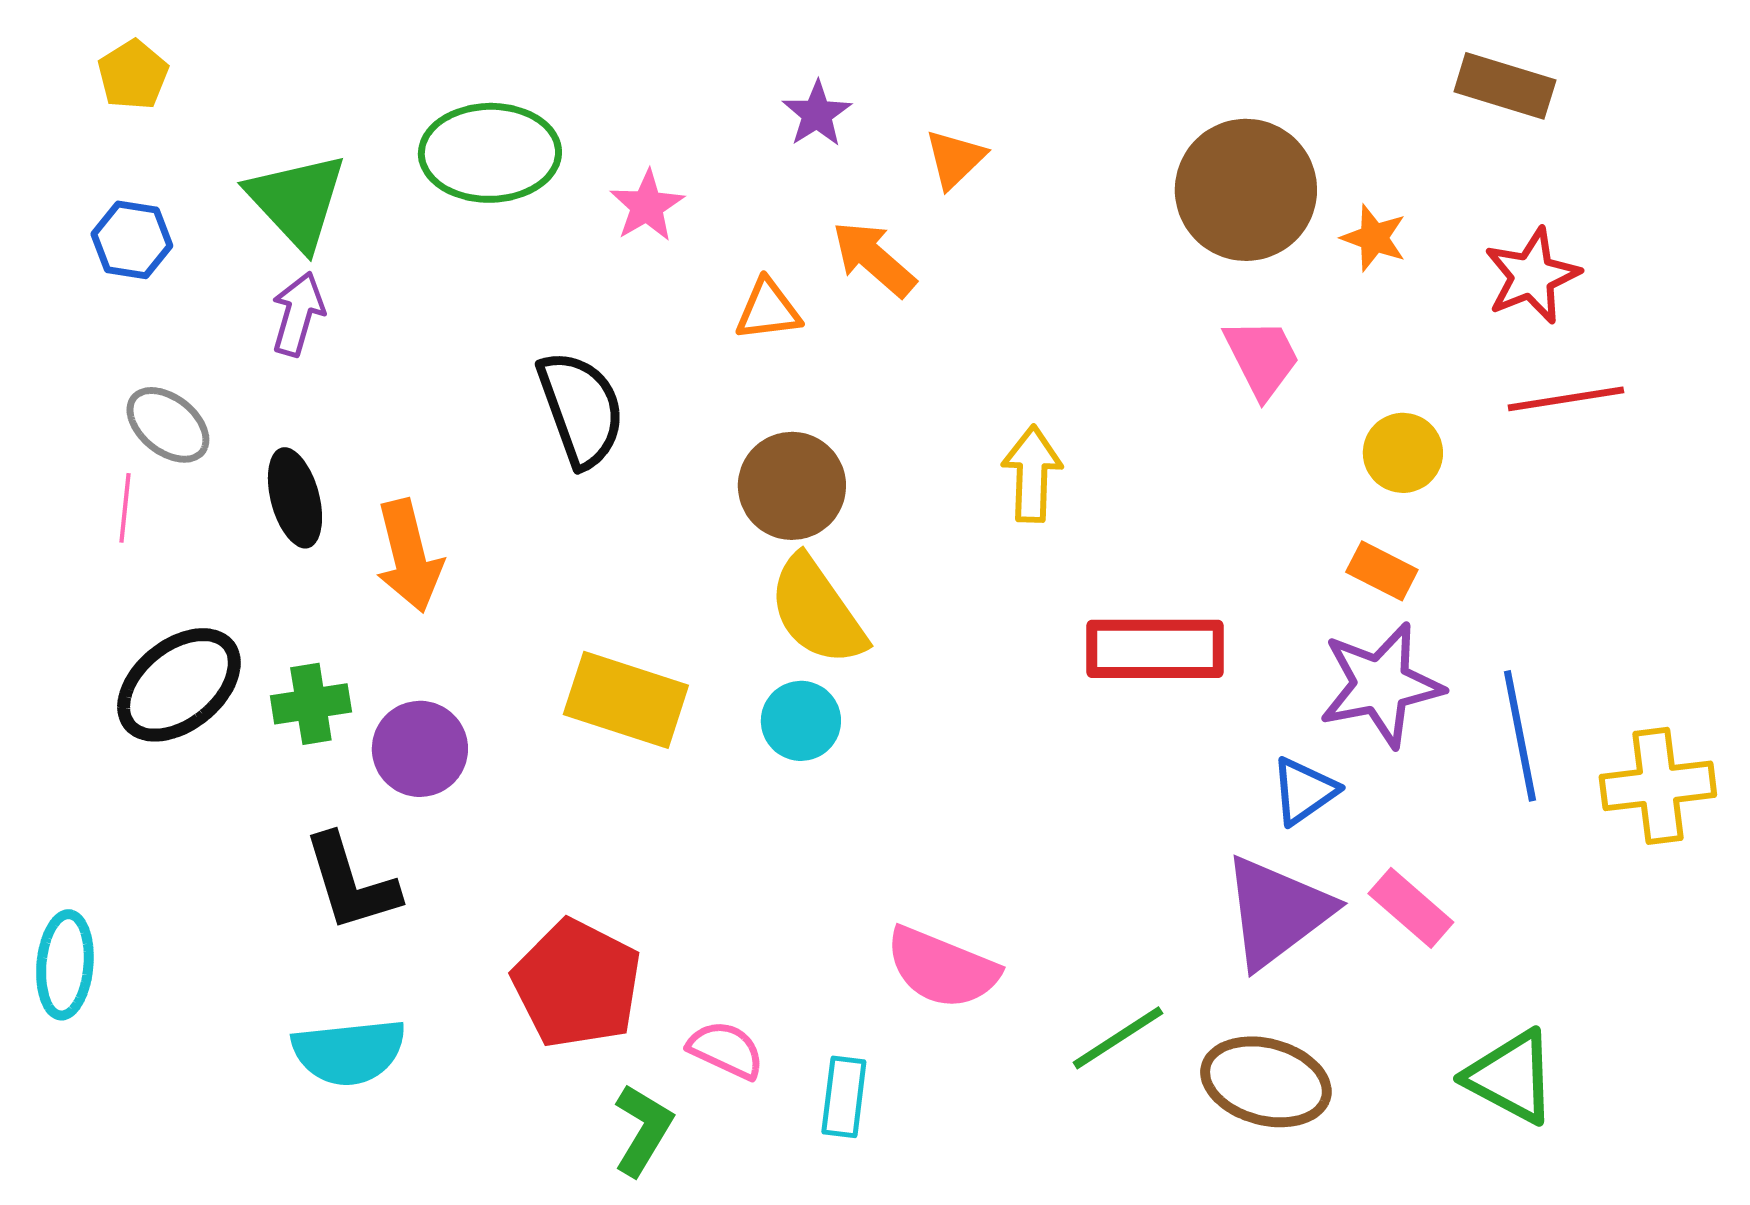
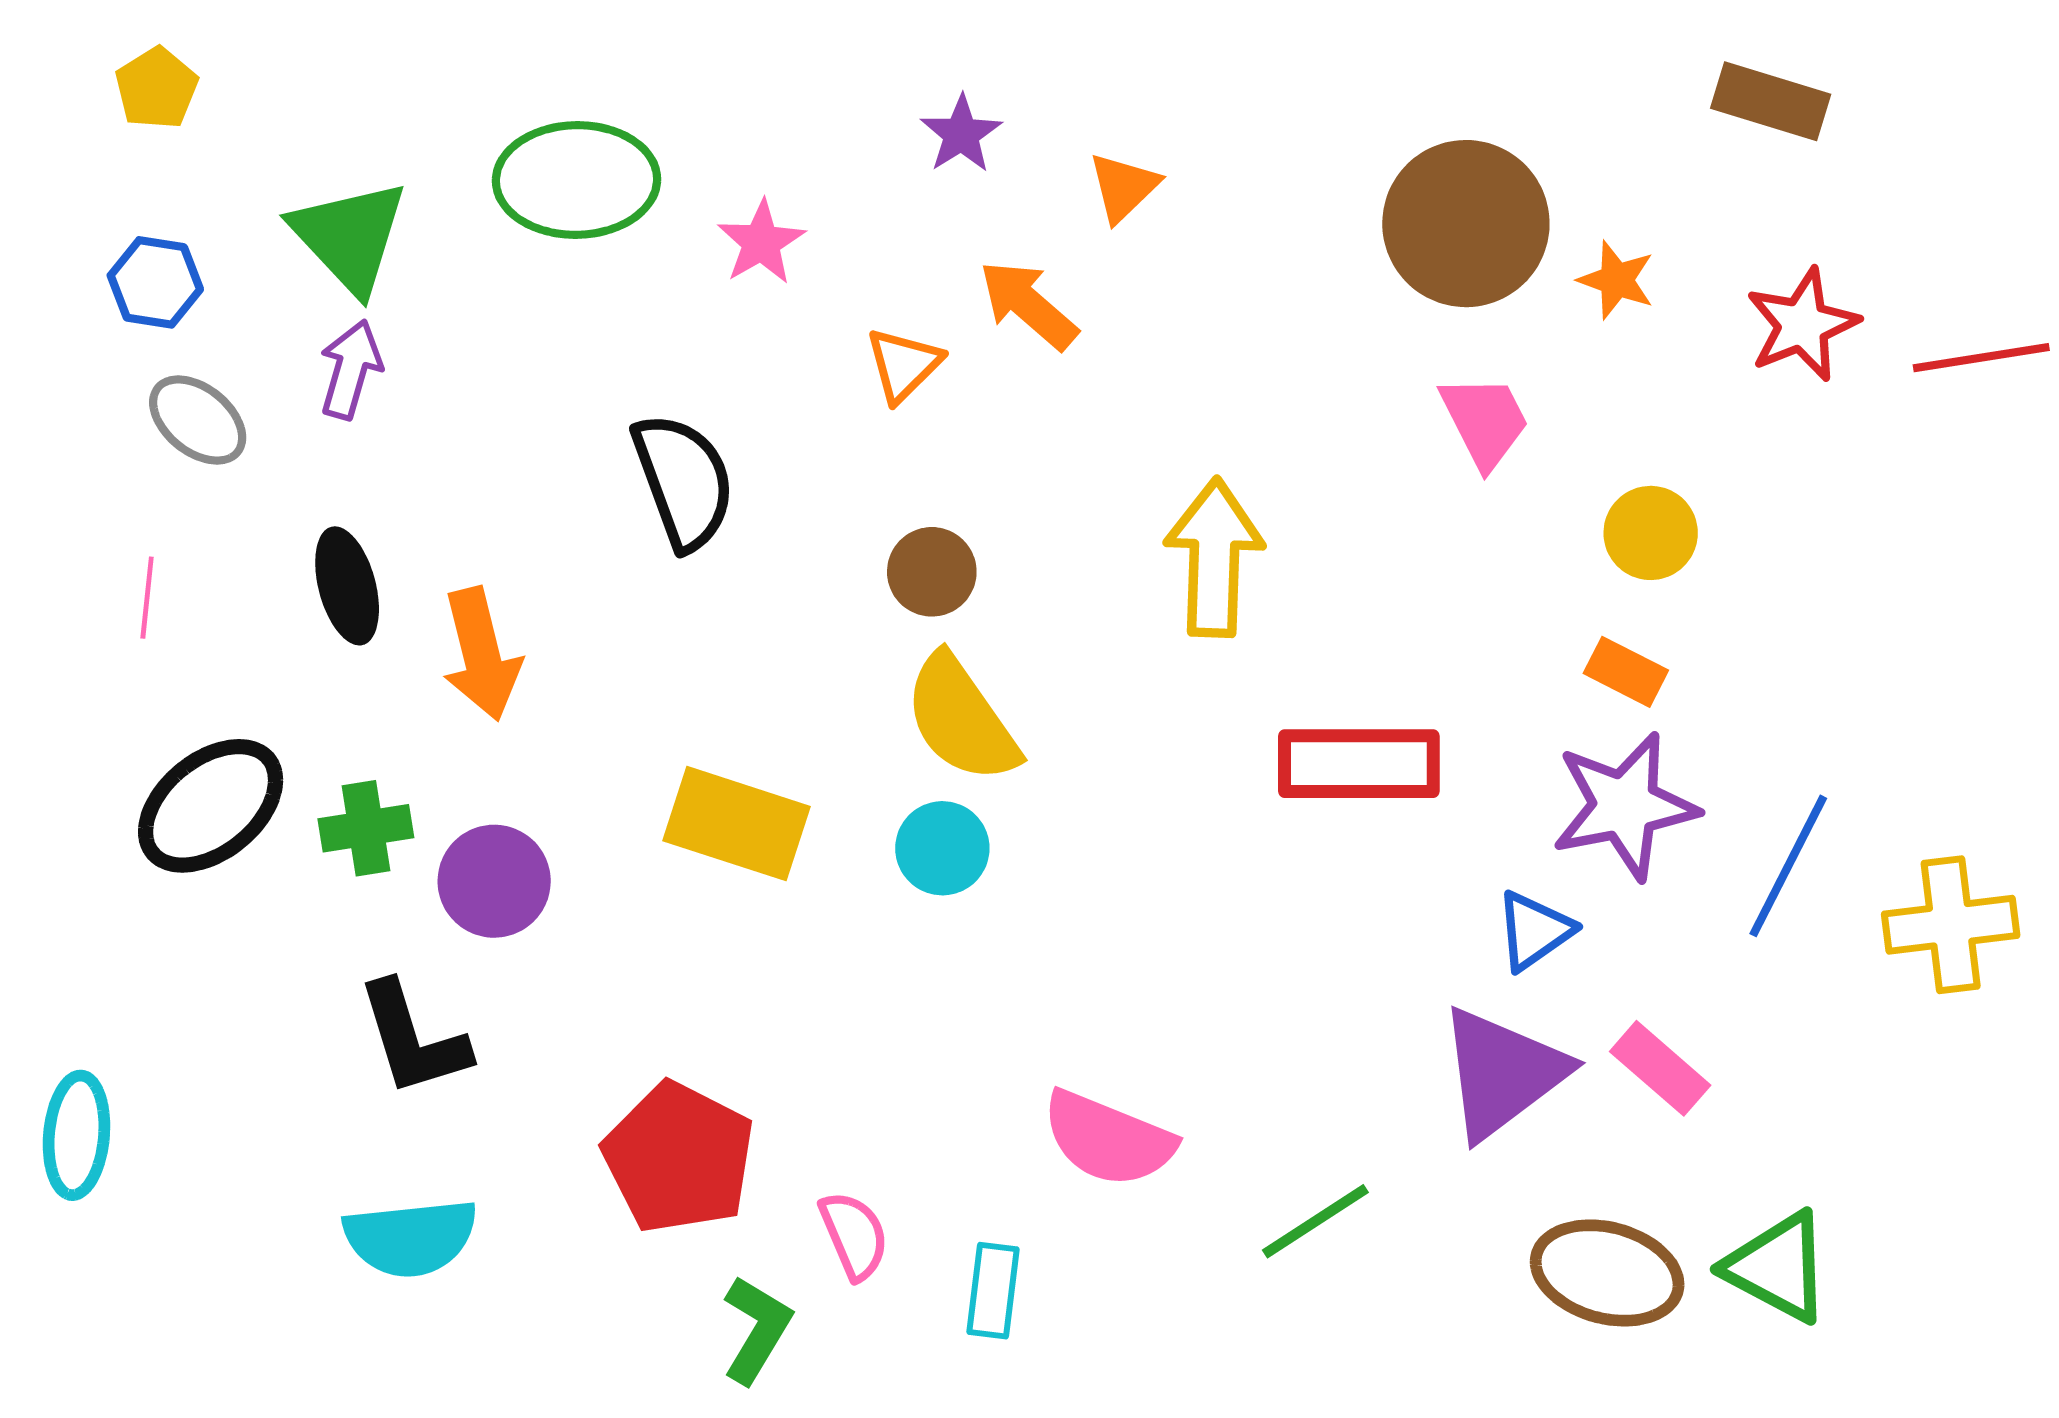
orange triangle: (768, 310) -> (904, 365), turned -38
red line: (1566, 399) -> (1981, 358), moved
gray ellipse: (168, 425) -> (198, 420), moved
yellow arrow: (1032, 474) -> (1214, 558), size x1.4
brown circle: (792, 486) -> (932, 572), size x0.7
blue line: (1520, 736) -> (1788, 866), turned 38
pink semicircle: (726, 1050) -> (854, 1235), turned 42
brown ellipse: (1266, 1082) -> (1607, 1273), moved

